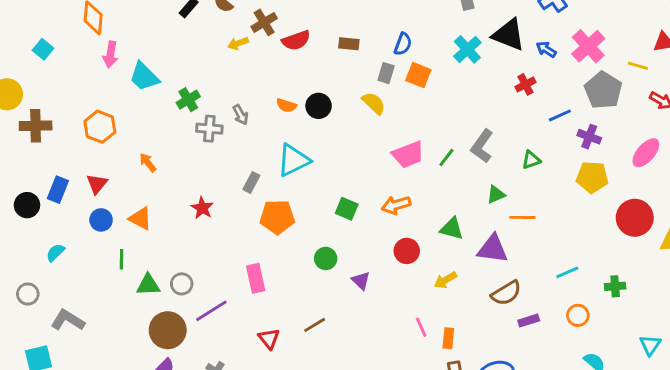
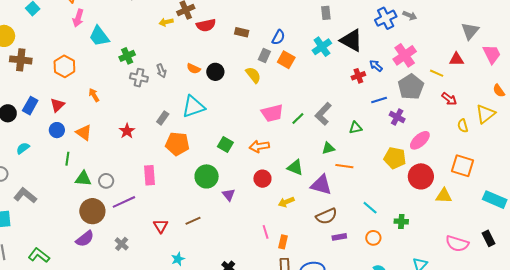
blue arrow: (546, 49) -> (376, 66), moved
pink ellipse: (646, 153) -> (420, 140), moved
yellow pentagon: (592, 177) -> (395, 158), moved
green circle: (326, 258) -> (207, 176), size x1.5
cyan line: (567, 272) -> (370, 208), turned 56
pink rectangle: (256, 278) -> (149, 175), moved

